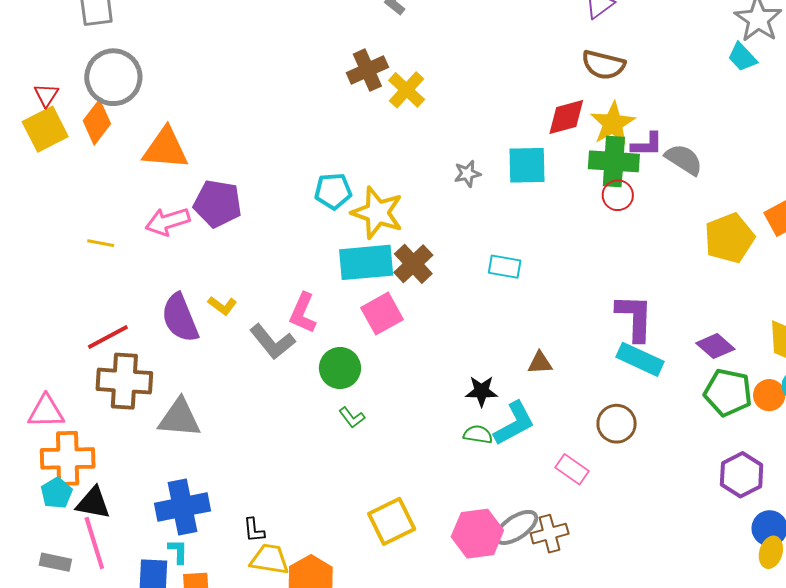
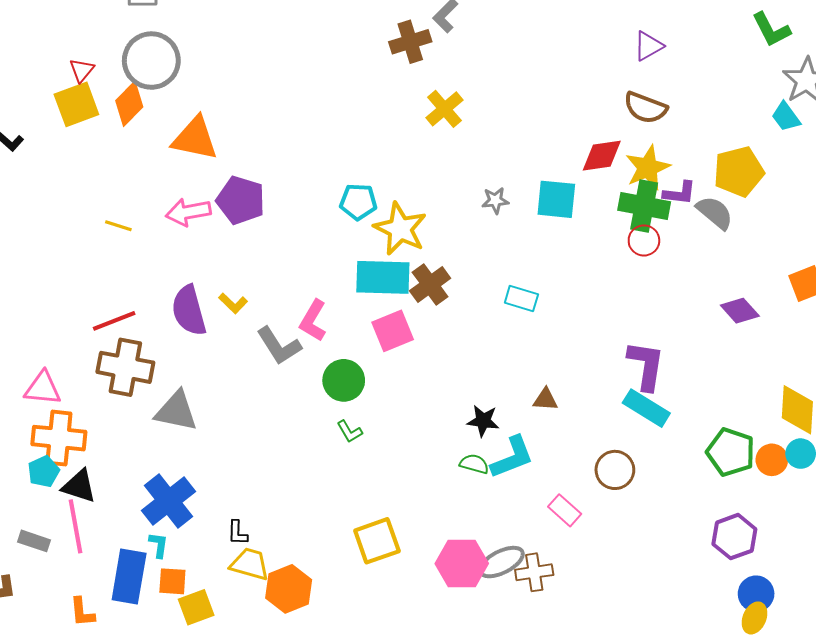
brown cross: (367, 70) -> (410, 42), moved
yellow pentagon: (729, 238) -> (739, 172), moved
purple diamond: (715, 346) -> (740, 311), moved
blue cross: (182, 507) -> (168, 501), turned -34

